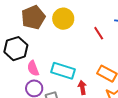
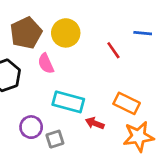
pink semicircle: (33, 68) -> (46, 63), moved
red arrow: (82, 88) -> (95, 123), turned -56

